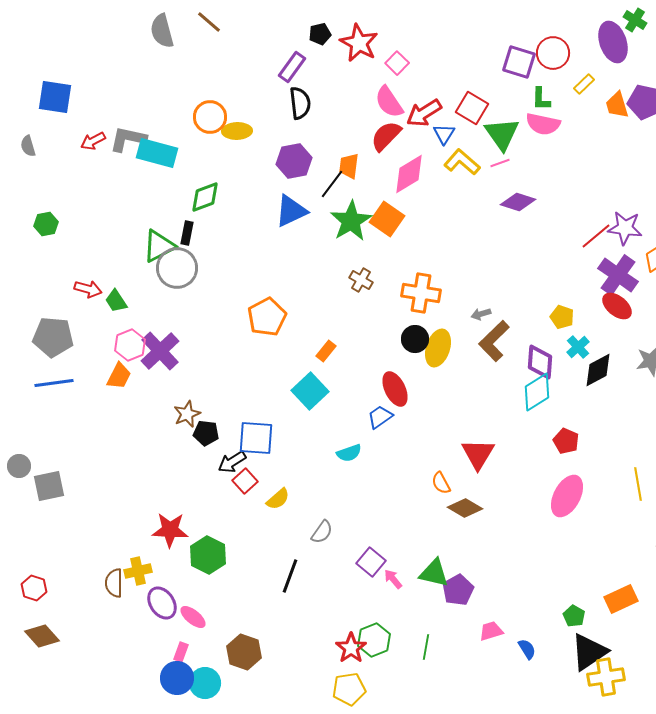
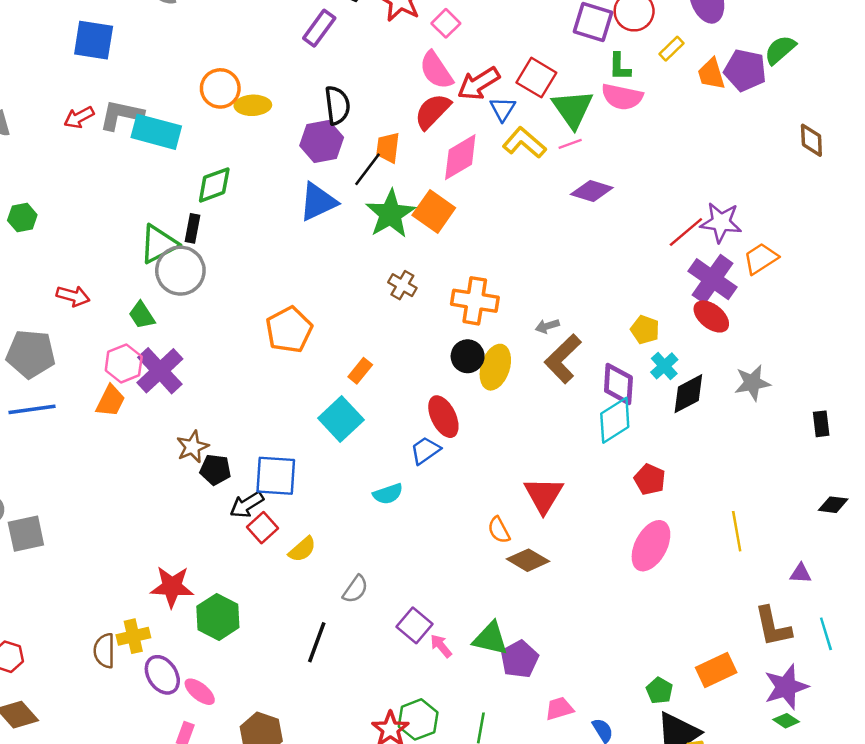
blue square: (55, 97) -> (94, 40), moved
black semicircle: (300, 103) -> (337, 105), moved
green trapezoid: (116, 301) -> (142, 315), moved

